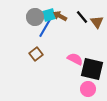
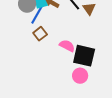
brown square: (36, 54) -> (40, 34), moved

